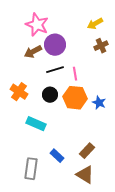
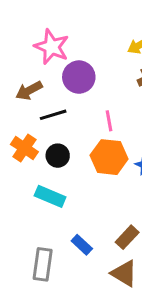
brown arrow: (33, 52) -> (29, 91), moved
black line: (55, 70) -> (53, 115), moved
black circle: (50, 95) -> (58, 156), moved

